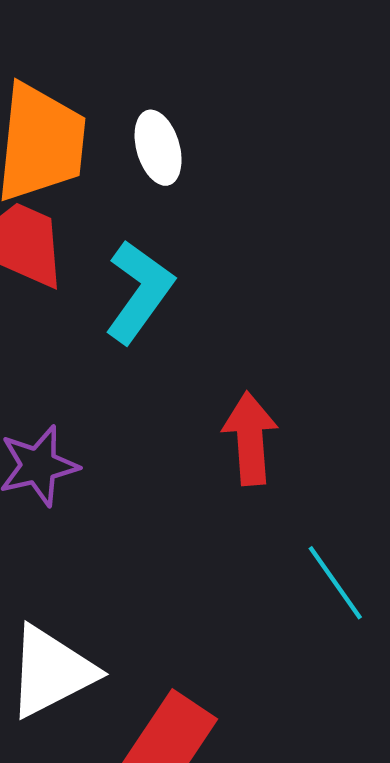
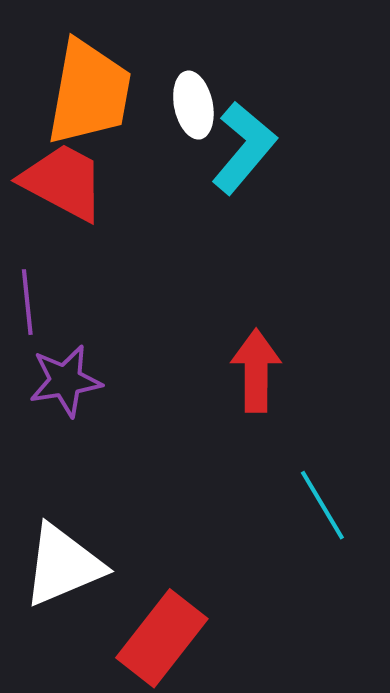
cyan L-shape: (139, 292) -> (244, 148), moved

